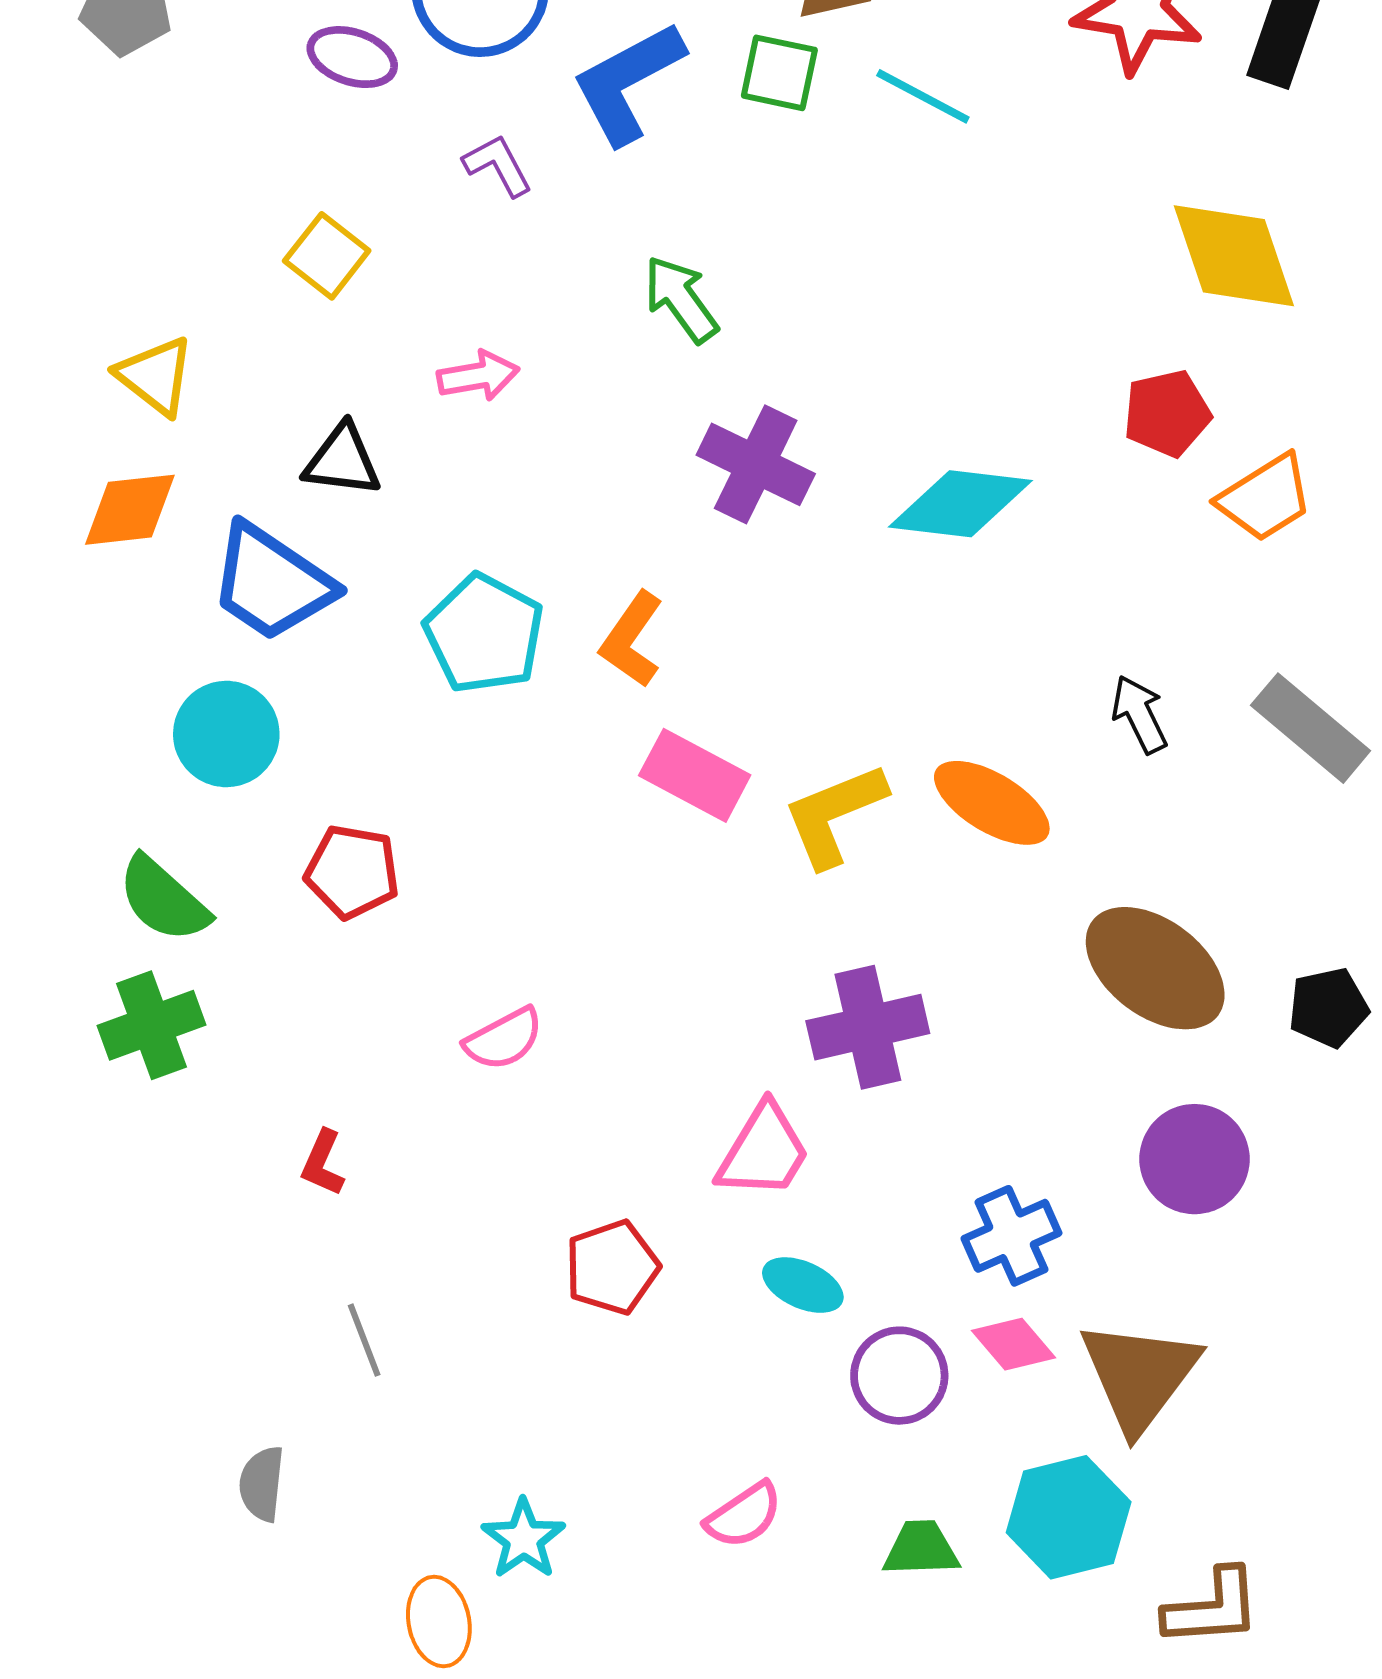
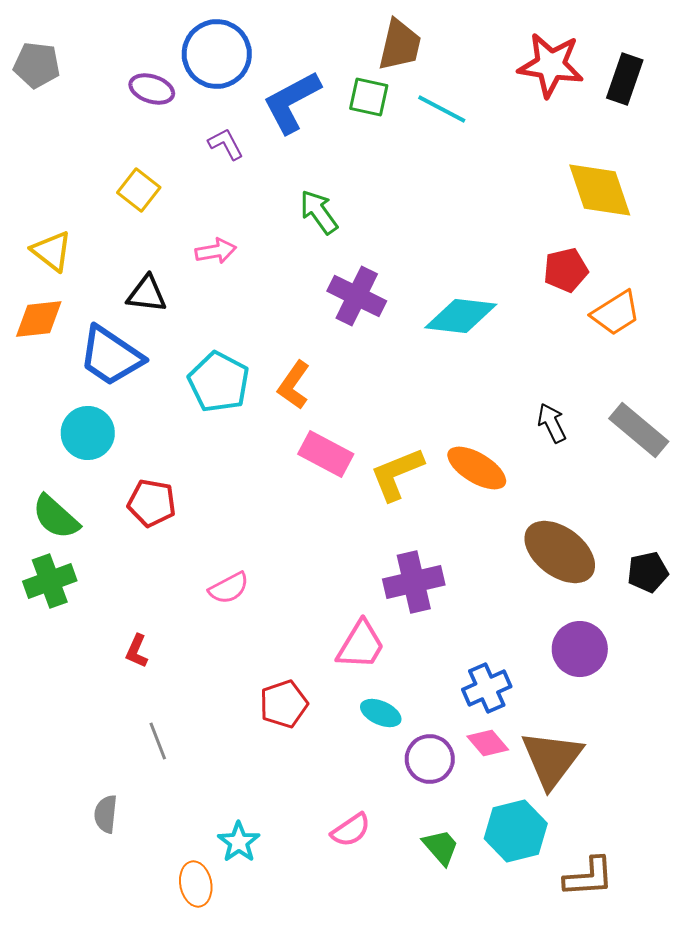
green trapezoid: (921, 1549) -> (441, 847), turned 51

